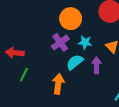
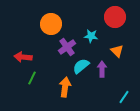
orange circle: (71, 19) -> (51, 24), moved
cyan star: (85, 42) -> (91, 36), moved

